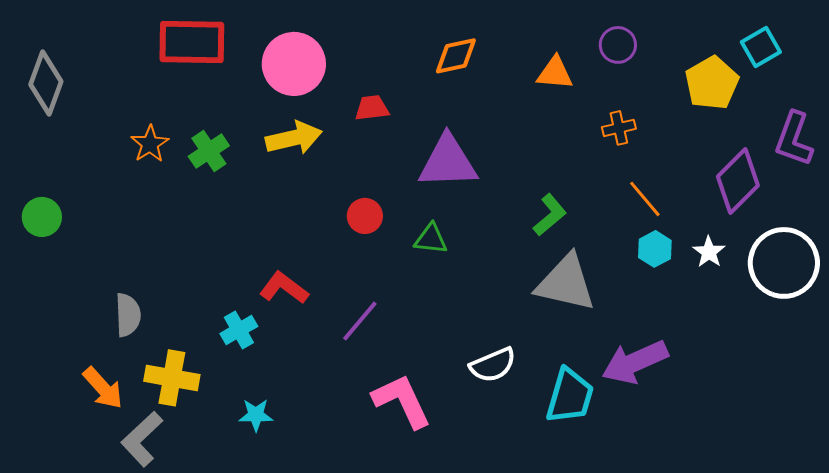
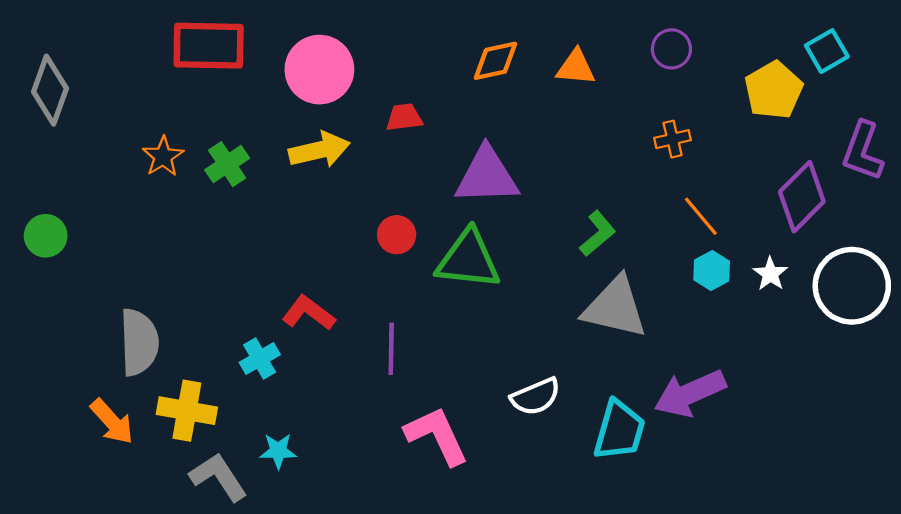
orange triangle: (555, 73) -> (576, 67), moved
green triangle: (431, 239) -> (468, 260), size x1.8
gray semicircle: (128, 315) -> (139, 342), size x1.4
purple line: (360, 321) -> (391, 349), turned -39
gray L-shape: (142, 439) -> (218, 477), moved, turned 100

